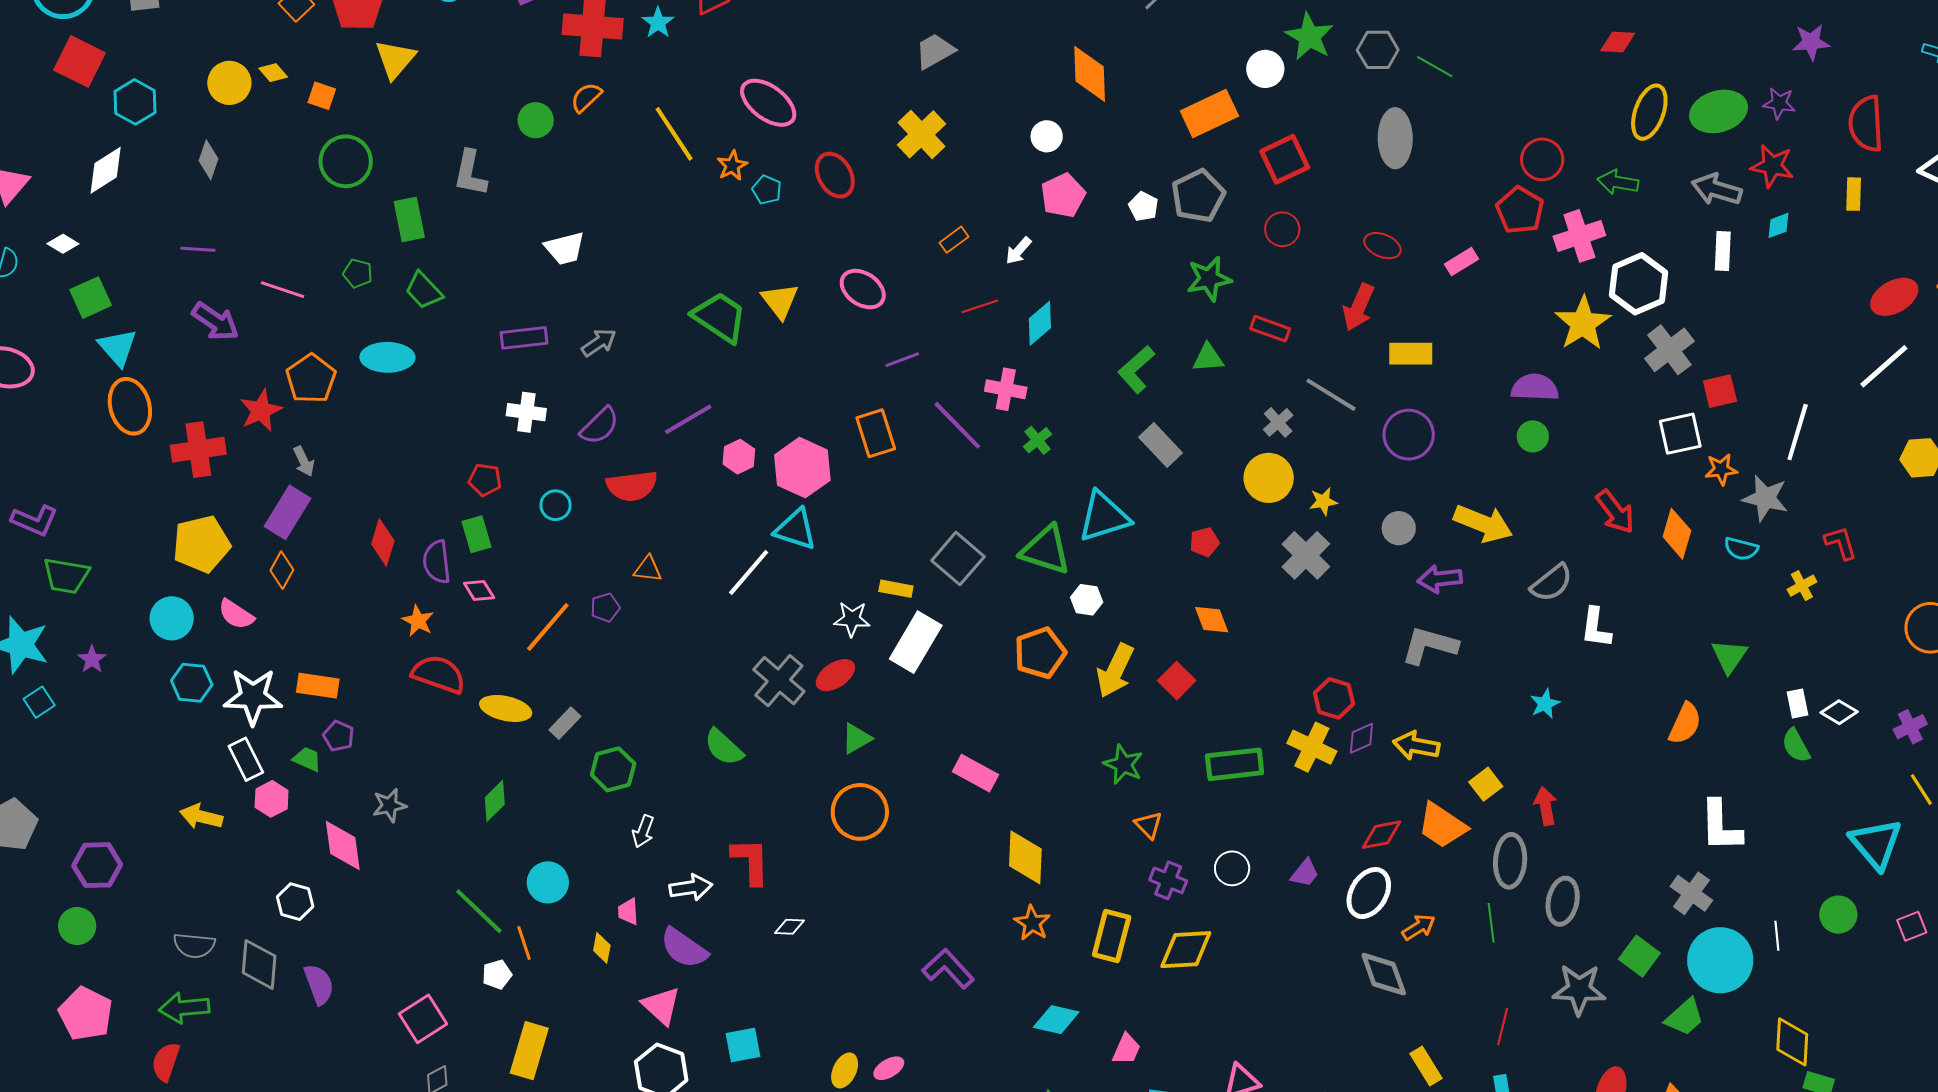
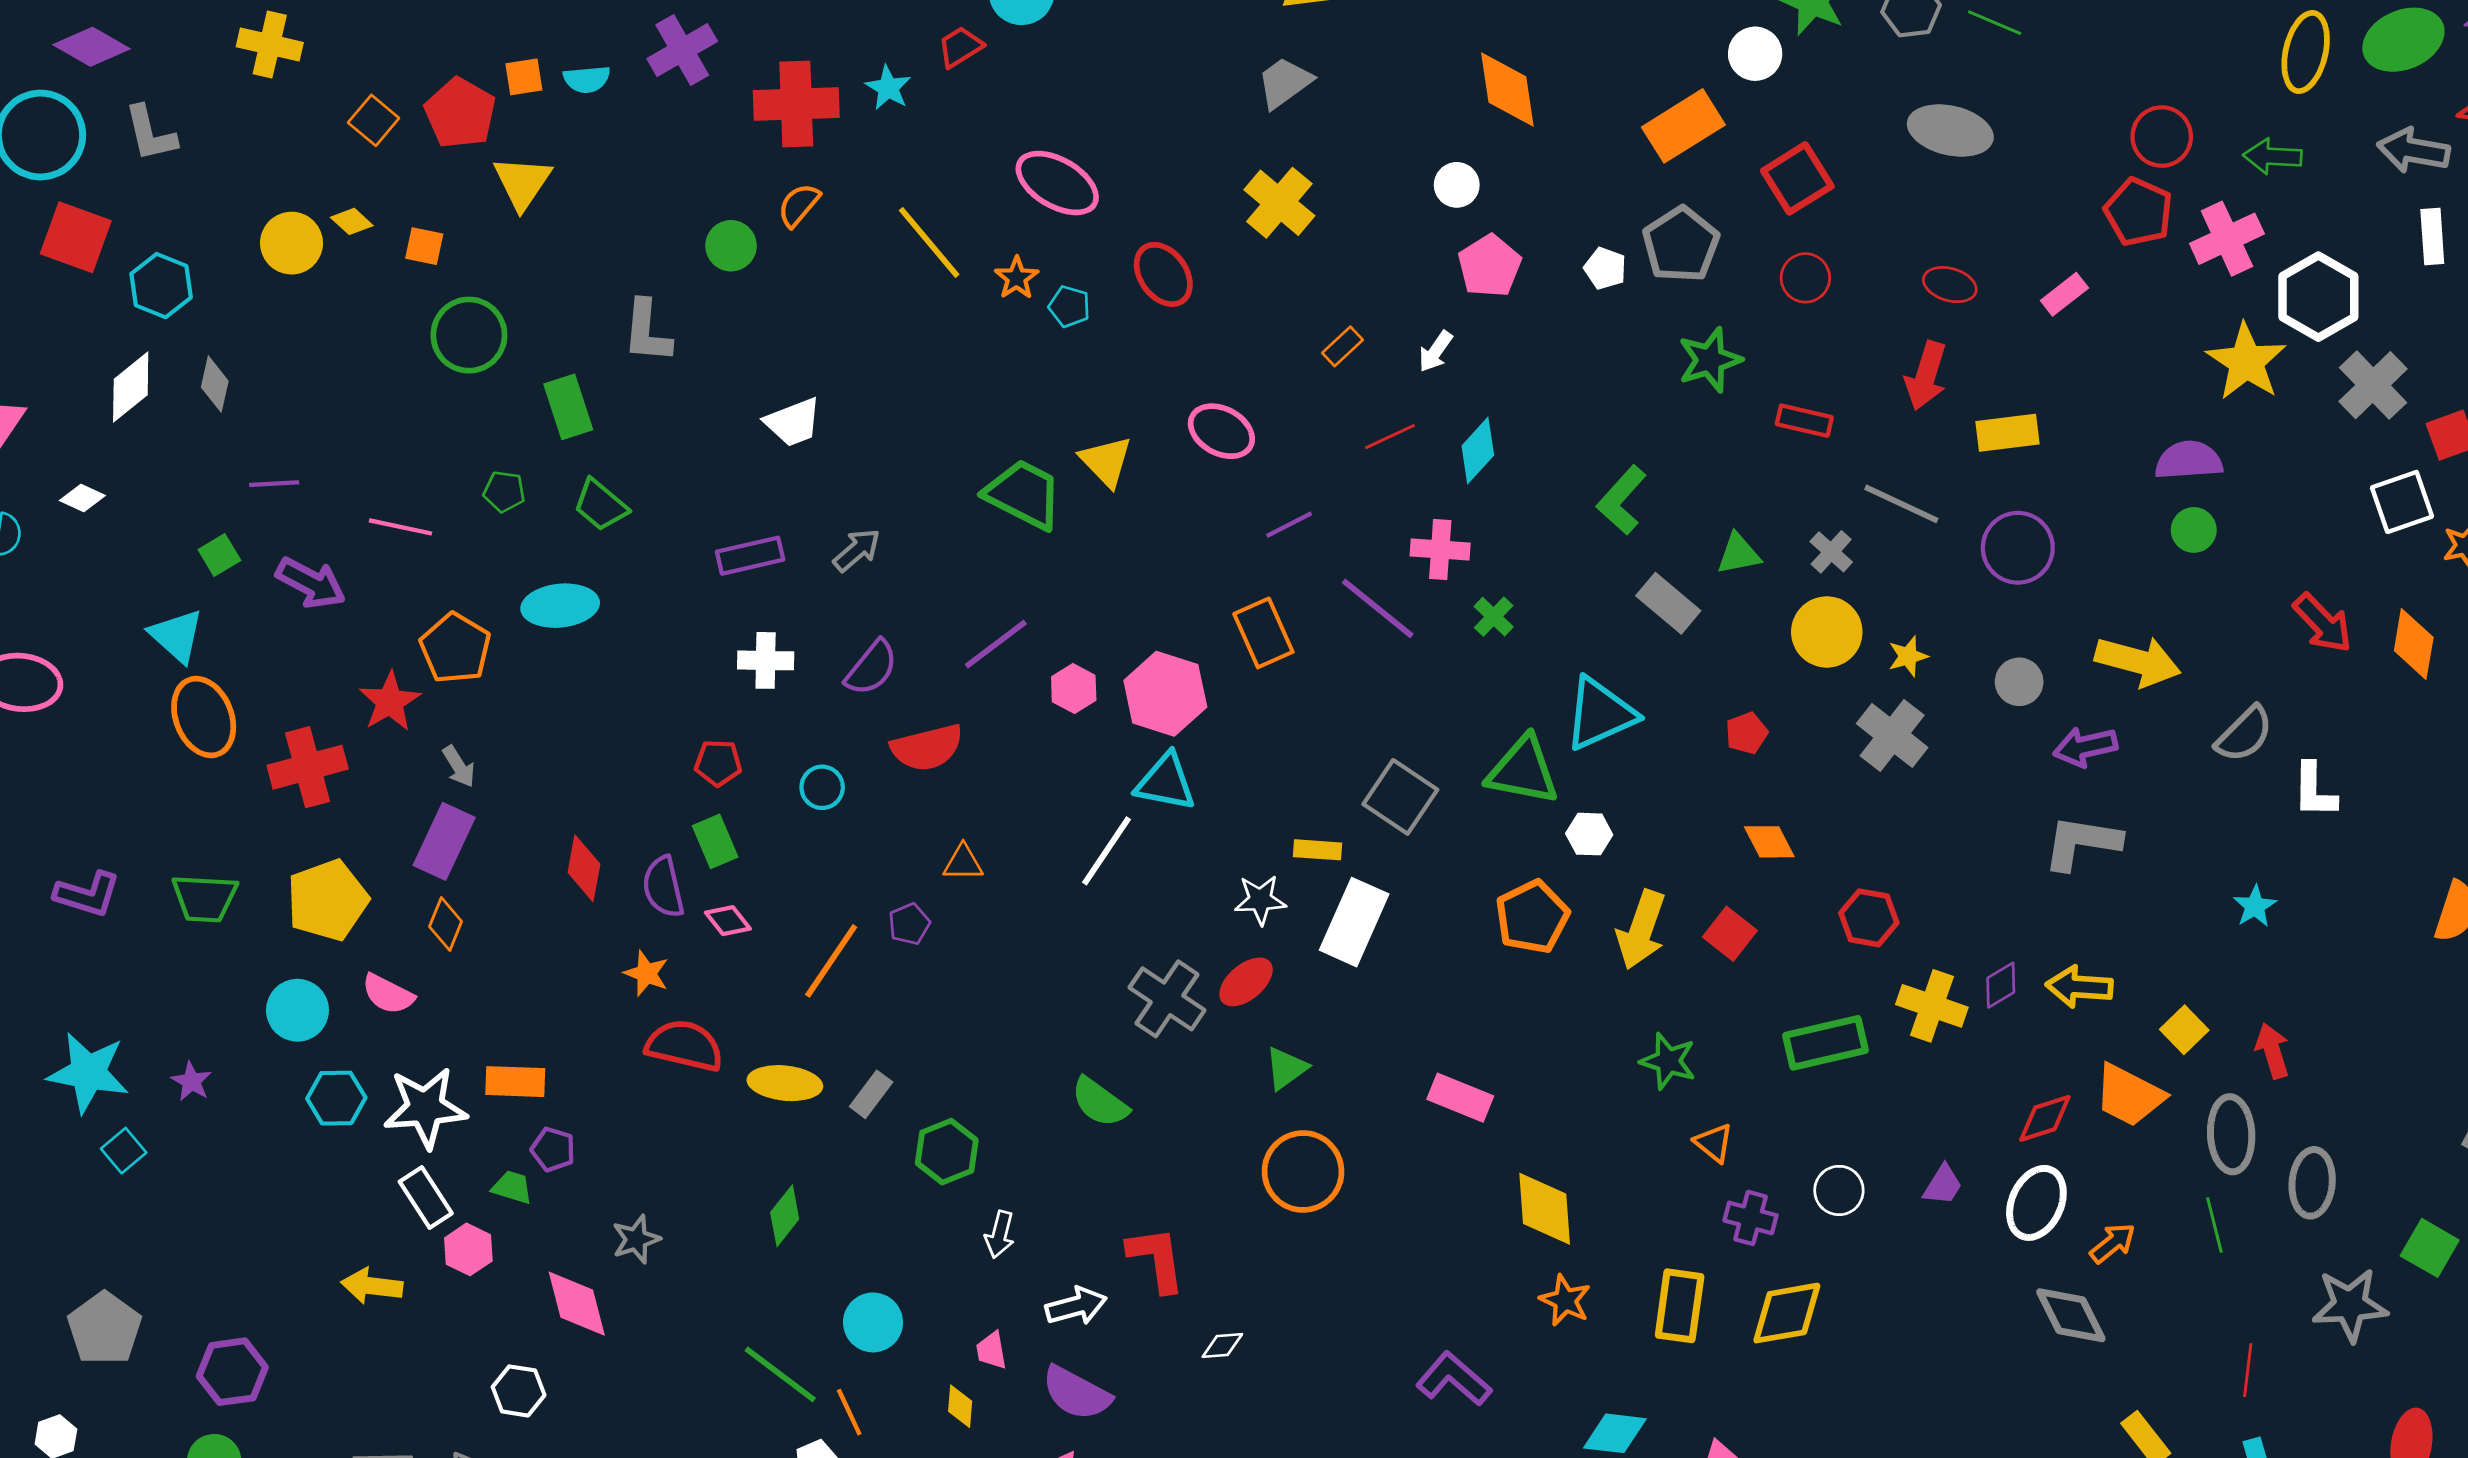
gray ellipse: (1395, 138) -> (1950, 130), turned -70
gray diamond: (209, 160) -> (215, 384), moved
green square: (91, 298) -> (219, 555), moved, size x0.7
green triangle: (1208, 358) -> (1739, 554), moved
green trapezoid: (66, 576) -> (205, 898), moved
red hexagon: (1334, 698) -> (1869, 918), moved

